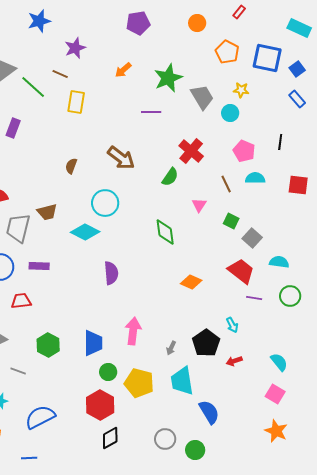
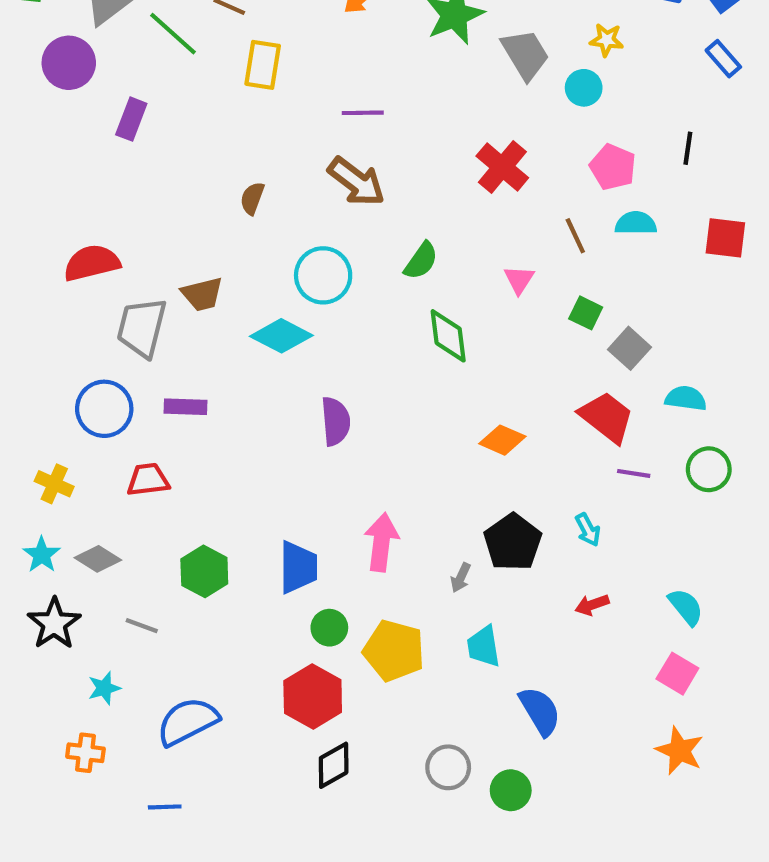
purple line: (151, 112) -> (363, 113), moved
green semicircle: (170, 177) -> (421, 261), moved
black pentagon: (206, 343) -> (513, 542), moved
cyan trapezoid: (182, 381) -> (484, 646), size x0.7

